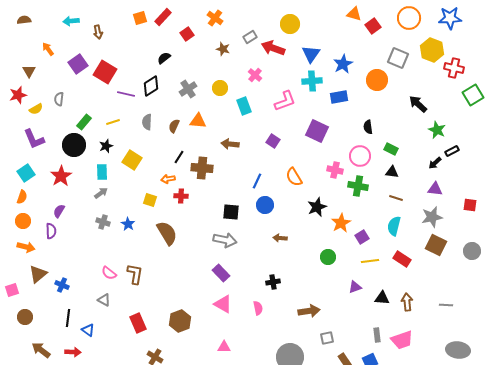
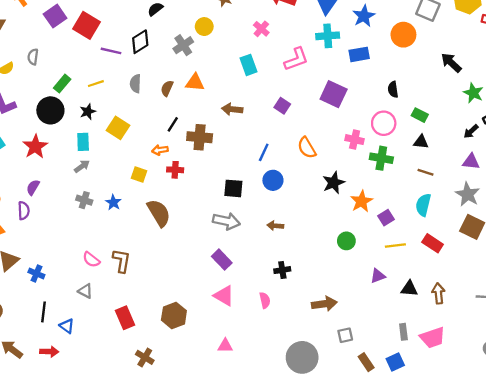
yellow circle: (220, 88) -> (204, 27), moved
gray star: (432, 217) -> (468, 194), turned -30
brown arrow: (280, 238) -> (275, 226), moved

